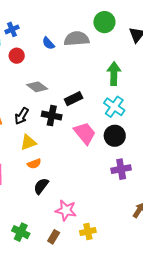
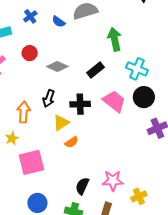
blue cross: (12, 29) -> (30, 16), moved
red circle: (17, 56) -> (30, 53), moved
green arrow: (114, 74) -> (114, 39), moved
black cross: (52, 116) -> (80, 104), moved
black semicircle: (41, 186) -> (82, 186), moved

